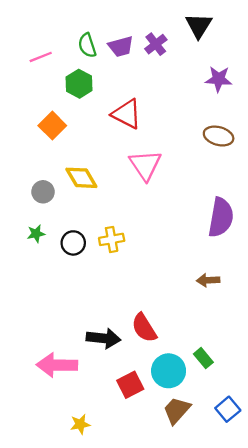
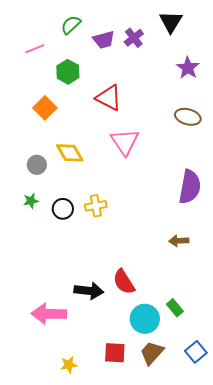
green semicircle: (87, 45) -> (71, 25), moved, turned 65
purple star: (219, 79) -> (188, 68), turned 30
red square: (130, 385) -> (115, 353), moved, turned 30

